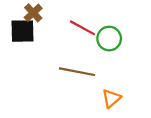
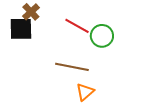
orange triangle: (111, 98) -> (85, 92), moved

